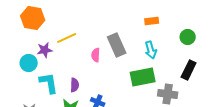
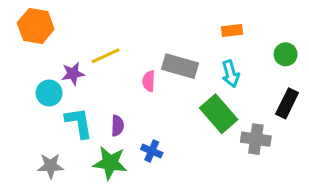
orange hexagon: (33, 18) -> (36, 26), moved
gray rectangle: (117, 45) -> (180, 66), turned -50
green rectangle: (143, 77) -> (219, 114), turned 60

